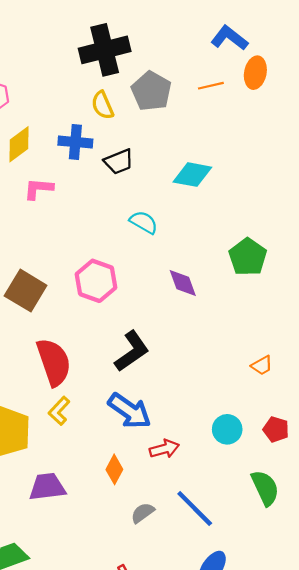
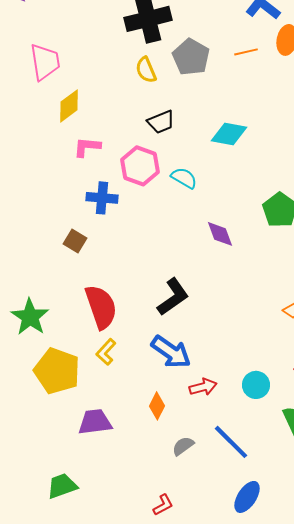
blue cross: (75, 142) -> (102, 198), moved
pink hexagon: (96, 281) -> (140, 166), moved
brown square: (26, 291) -> (75, 241), size x0.6
cyan circle: (227, 429) -> (256, 385), moved

